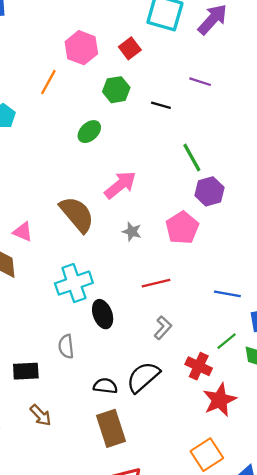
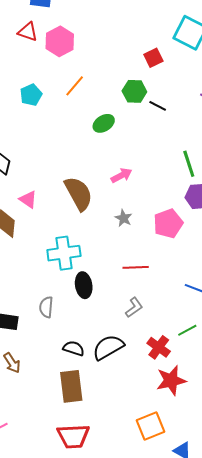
pink hexagon: (81, 48) -> (60, 41), moved
orange line: (48, 82) -> (75, 86), moved
black line: (161, 105) -> (158, 106), moved
pink arrow: (120, 185) -> (121, 175), size x0.7

